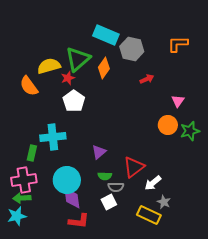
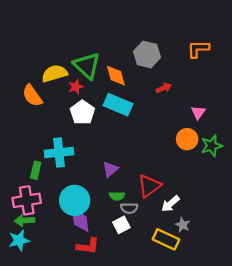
cyan rectangle: (106, 35) -> (118, 105), moved
green triangle: (78, 59) -> (87, 66), turned -36
orange diamond: (104, 68) -> (116, 76), turned -50

